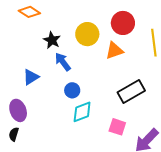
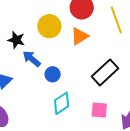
blue circle: (72, 90) -> (53, 74), moved

